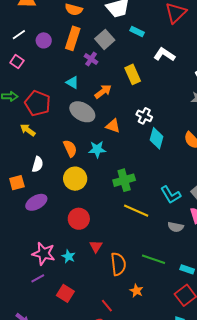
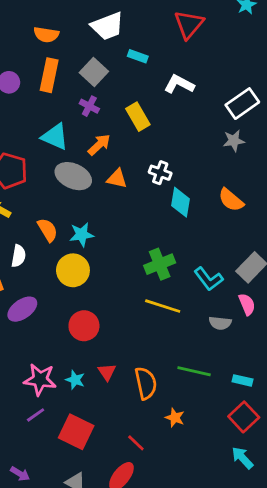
purple cross: (91, 59) -> (89, 106), moved
cyan triangle: (72, 82) -> (55, 137), size x1.5
orange triangle: (113, 126) -> (117, 179), moved
orange semicircle: (70, 148) -> (48, 230), moved
cyan star: (97, 149) -> (82, 235), moved
green cross: (124, 180) -> (160, 264), moved
red triangle: (96, 246) -> (107, 372), moved
red square: (65, 293) -> (76, 432), size x1.4

